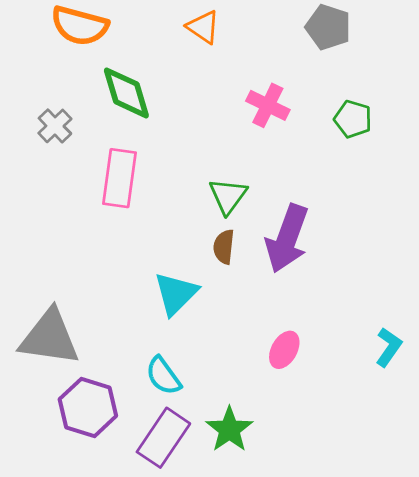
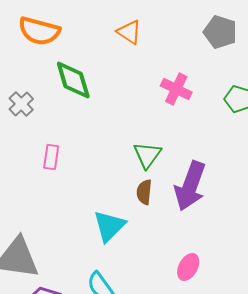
pink rectangle: (119, 178) -> (51, 157), moved, size x0.6

